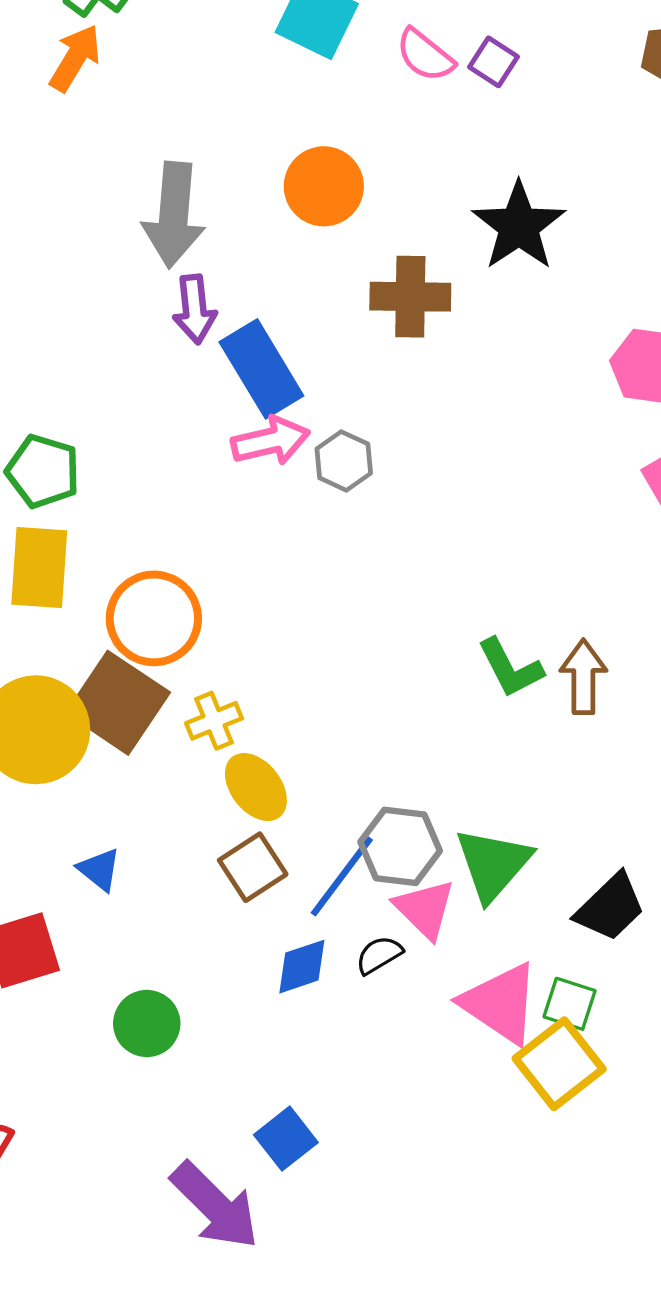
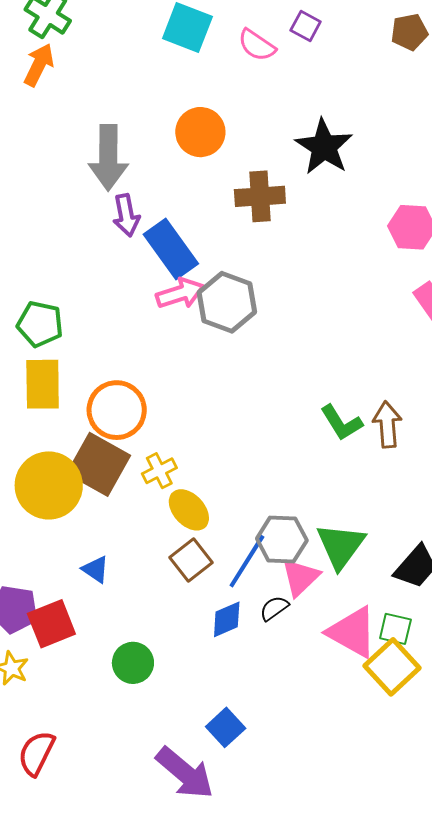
purple square: (493, 62) -> (306, 26), moved
gray hexagon: (344, 461) -> (227, 302), size x1.6
pink triangle: (425, 909) -> (300, 577), turned 36

